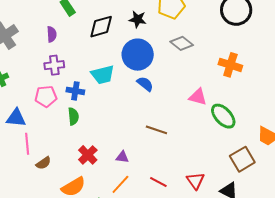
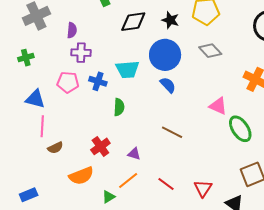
purple semicircle: (52, 34) -> (72, 30), moved
green semicircle: (73, 116) -> (119, 107), moved

